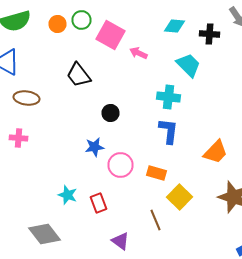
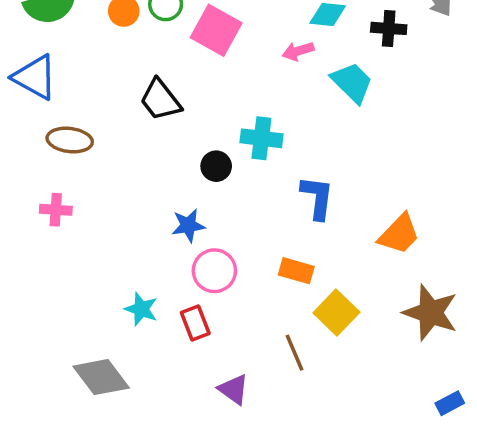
pink arrow: (138, 53) -> (298, 51), moved, turned -42
cyan cross: (168, 97) -> (261, 138), moved
pink circle: (120, 165) -> (214, 271), moved

